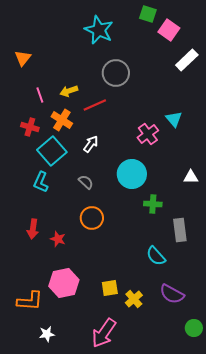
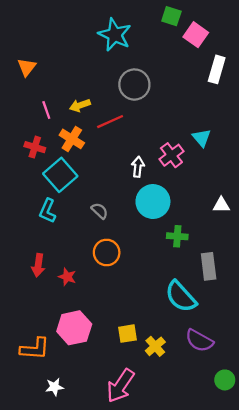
white rectangle: (187, 60) -> (217, 69), turned -30
white arrow: (91, 144) -> (138, 167), moved, turned -30
cyan semicircle: (156, 256) -> (181, 297), size x1.4

